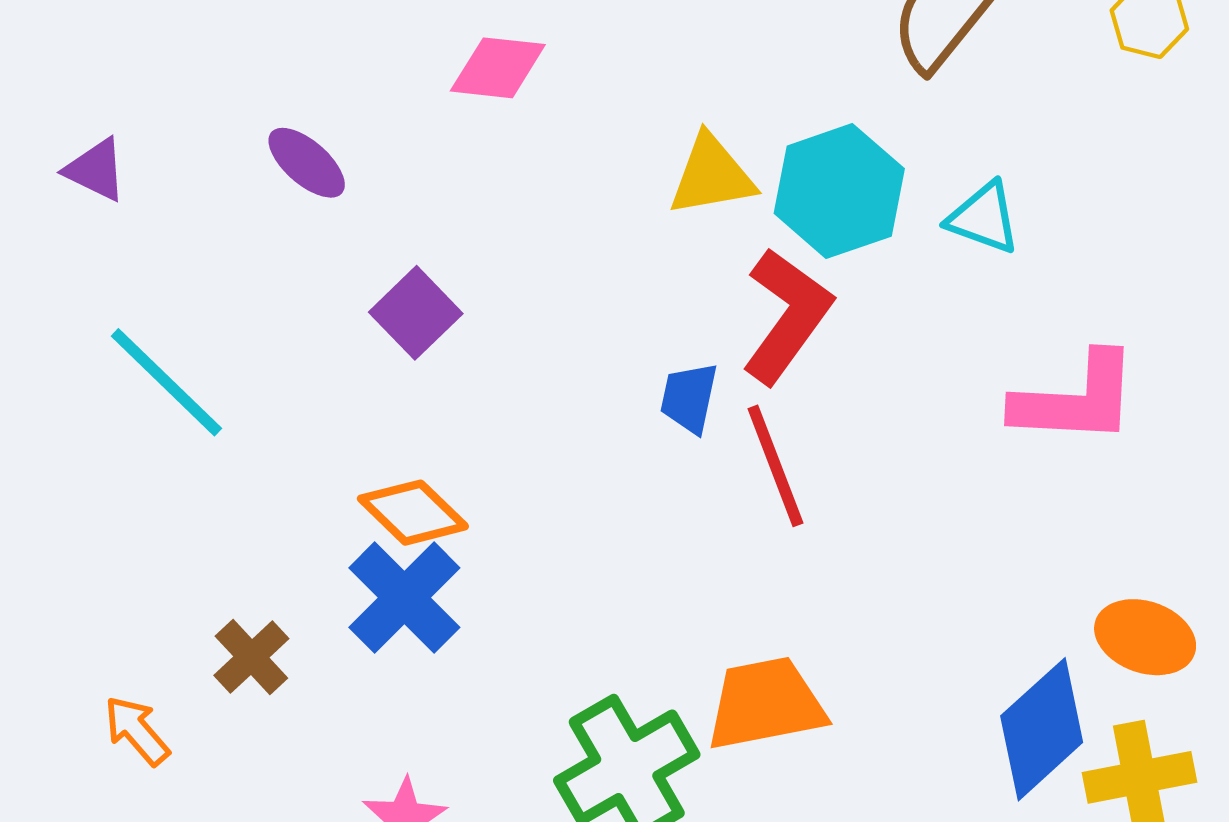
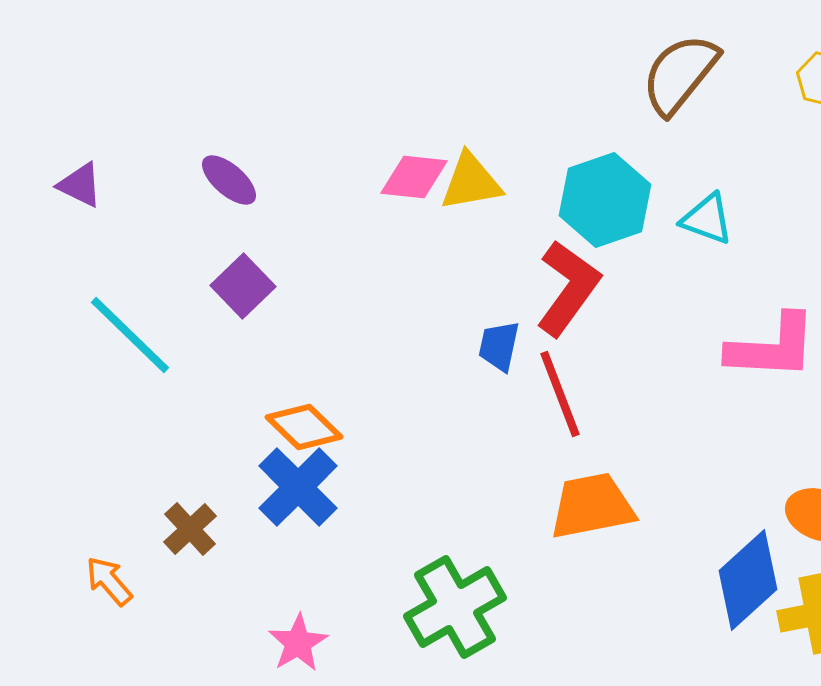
pink diamond: (498, 68) -> (414, 177), moved
yellow triangle: (712, 175) -> (471, 182), moved
purple square: (416, 313) -> (243, 286), moved
orange trapezoid: (766, 704) -> (592, 506), moved

